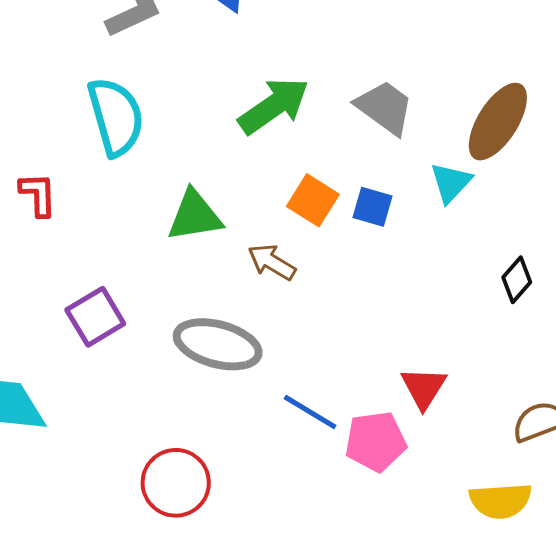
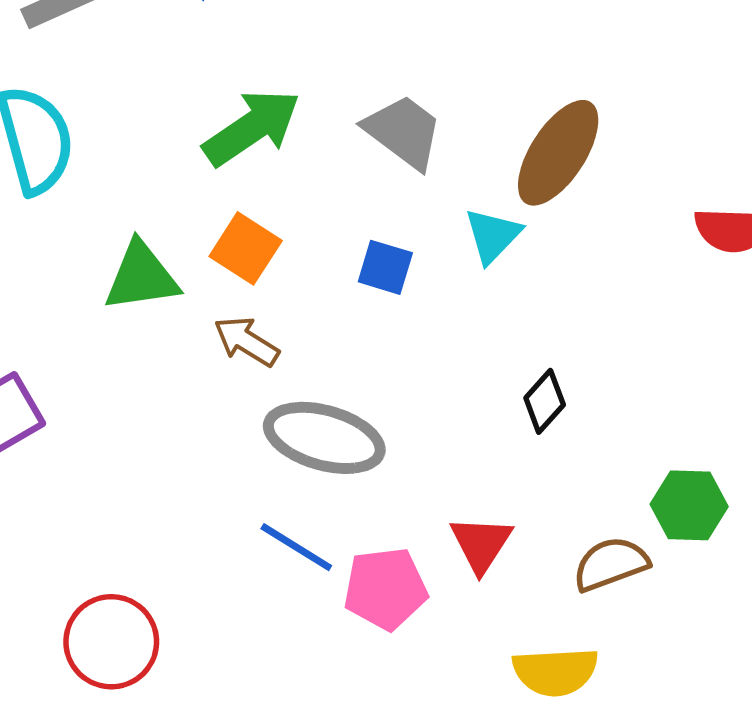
orange square: (313, 200) -> (246, 248), moved
black diamond: (517, 280) -> (545, 401), moved
gray ellipse: (218, 344) -> (324, 438), moved
red triangle: (424, 388) -> (481, 544), moved

